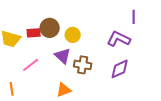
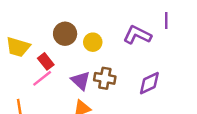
red rectangle: (34, 33) -> (46, 61), moved, turned 56
purple L-shape: (119, 39) -> (137, 35), moved
purple triangle: (63, 56) -> (81, 81), moved

